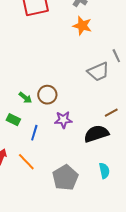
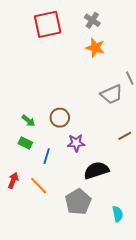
green arrow: (25, 98) -> (28, 121), moved
black semicircle: (96, 134) -> (96, 170), moved
cyan semicircle: (104, 171) -> (118, 214), moved

